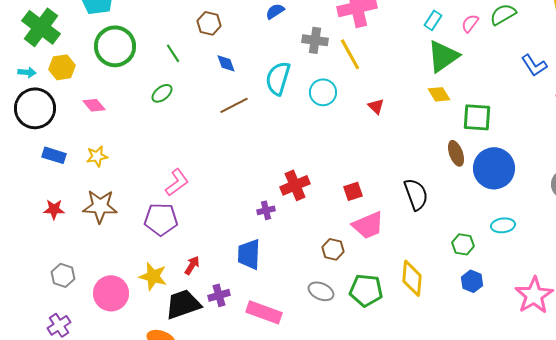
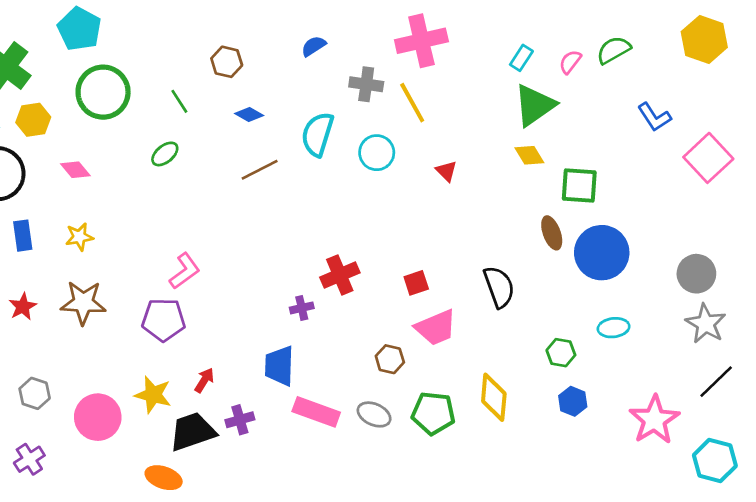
blue diamond: (226, 63) -> (249, 114), turned -40
blue rectangle: (54, 155) -> (23, 236), turned 65
red star: (54, 209) -> (23, 307), turned -30
pink rectangle: (264, 312) -> (316, 412), moved

